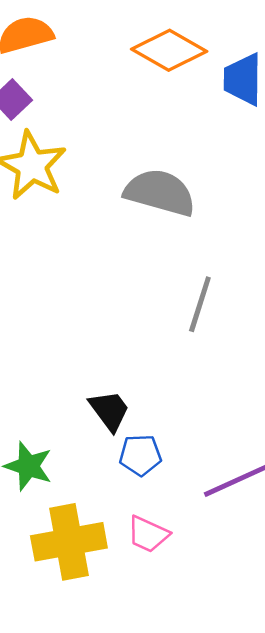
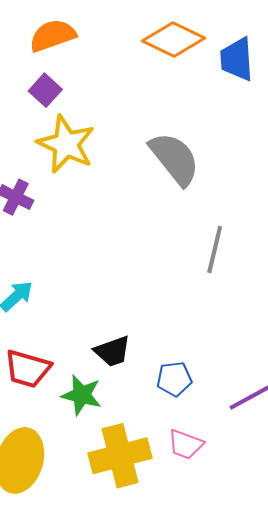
gray semicircle: (160, 192) -> (175, 159), turned 40
black trapezoid: (109, 411) -> (112, 351), moved, turned 111

